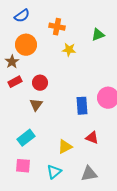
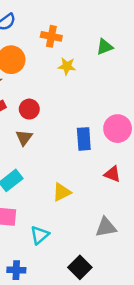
red triangle: (92, 138) -> (112, 174), moved
cyan triangle: (54, 172) -> (40, 235), moved
gray triangle: (89, 174) -> (106, 227), moved

